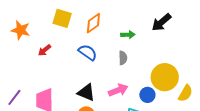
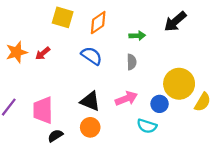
orange star: (21, 30) -> (17, 52), moved, turned -30

